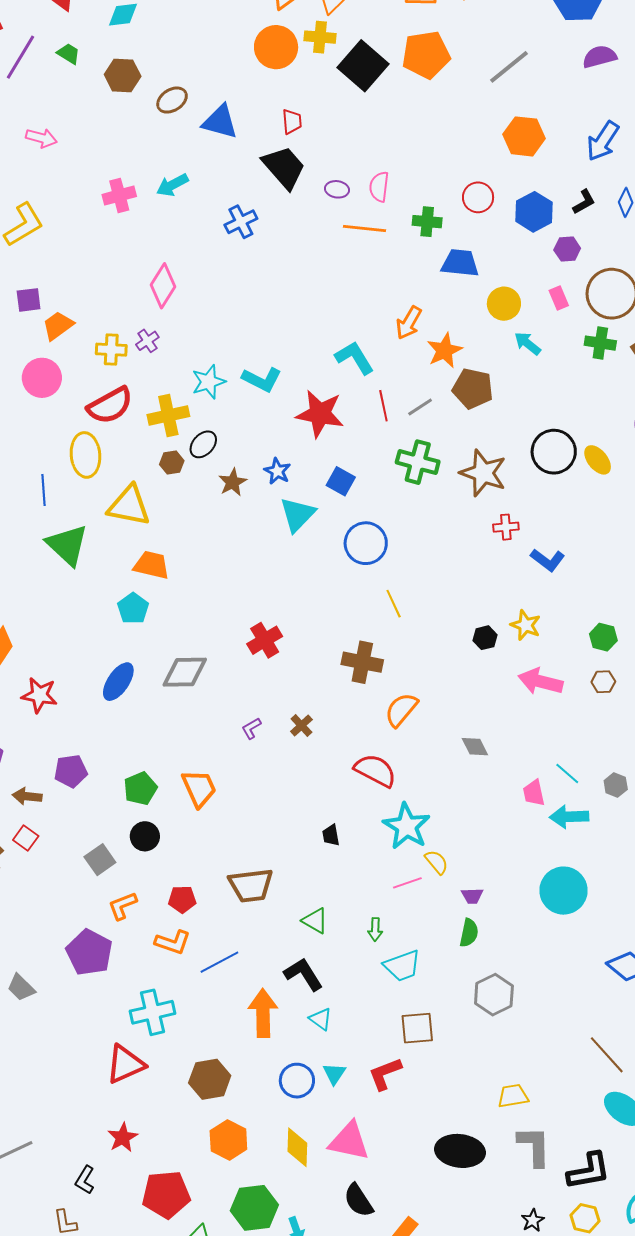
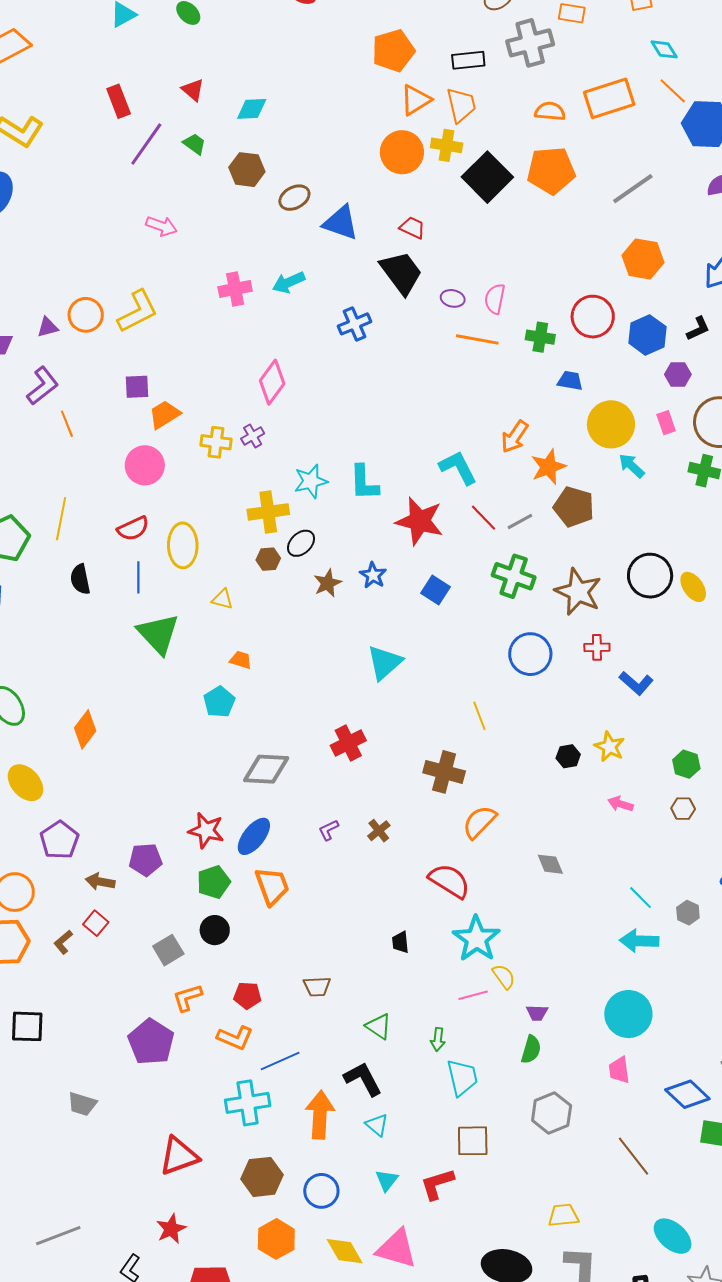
red trapezoid: (292, 122) -> (412, 228), turned -64
red circle: (478, 197) -> (593, 317), size x1.4
blue trapezoid: (460, 263) -> (570, 381), size x0.7
yellow circle: (504, 304) -> (611, 424), size x1.4
cyan L-shape: (262, 379) -> (364, 483), turned 57
red semicircle: (110, 405) -> (133, 529), moved, size x0.7
red line: (383, 406) -> (483, 518), turned -36
yellow triangle: (129, 506) -> (222, 599), size x0.5
cyan triangle: (297, 515) -> (384, 663), moved
blue circle: (366, 543) -> (530, 654), moved
orange trapezoid: (151, 565) -> (241, 660), size x0.6
blue ellipse: (118, 682) -> (254, 836), moved
pink arrow: (541, 682) -> (620, 804), size x0.6
red star: (39, 695) -> (206, 830), moved
pink trapezoid: (534, 793) -> (619, 1070), moved
brown trapezoid: (251, 885) -> (317, 987), size x0.6
cyan trapezoid: (402, 966) -> (462, 1077), turned -87
gray trapezoid: (21, 988) -> (82, 1104), moved, turned -32
cyan cross: (152, 1012) -> (248, 1103), moved
brown line: (607, 1055) -> (634, 1156), moved
blue circle: (297, 1081) -> (321, 1191), moved
yellow diamond: (297, 1147) -> (345, 1251), turned -36

